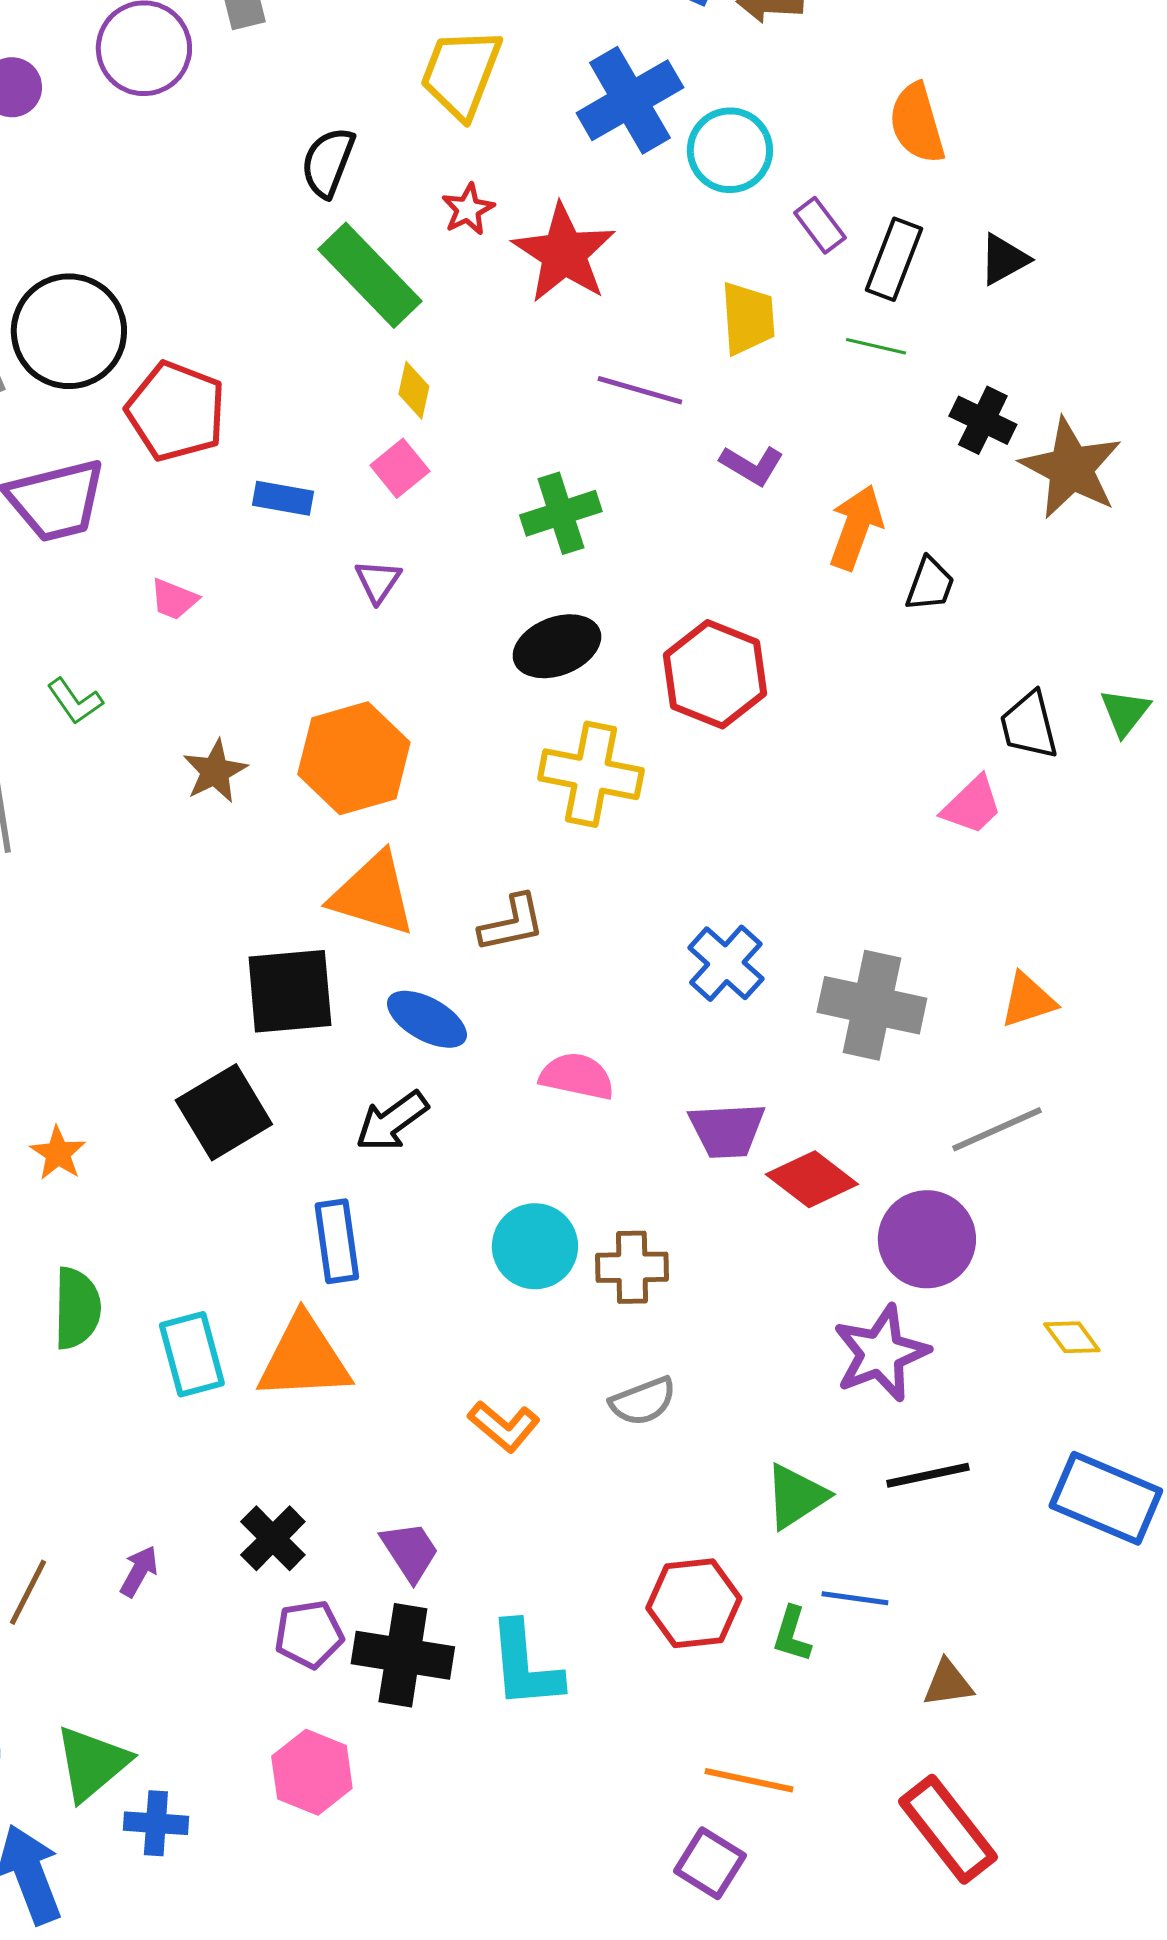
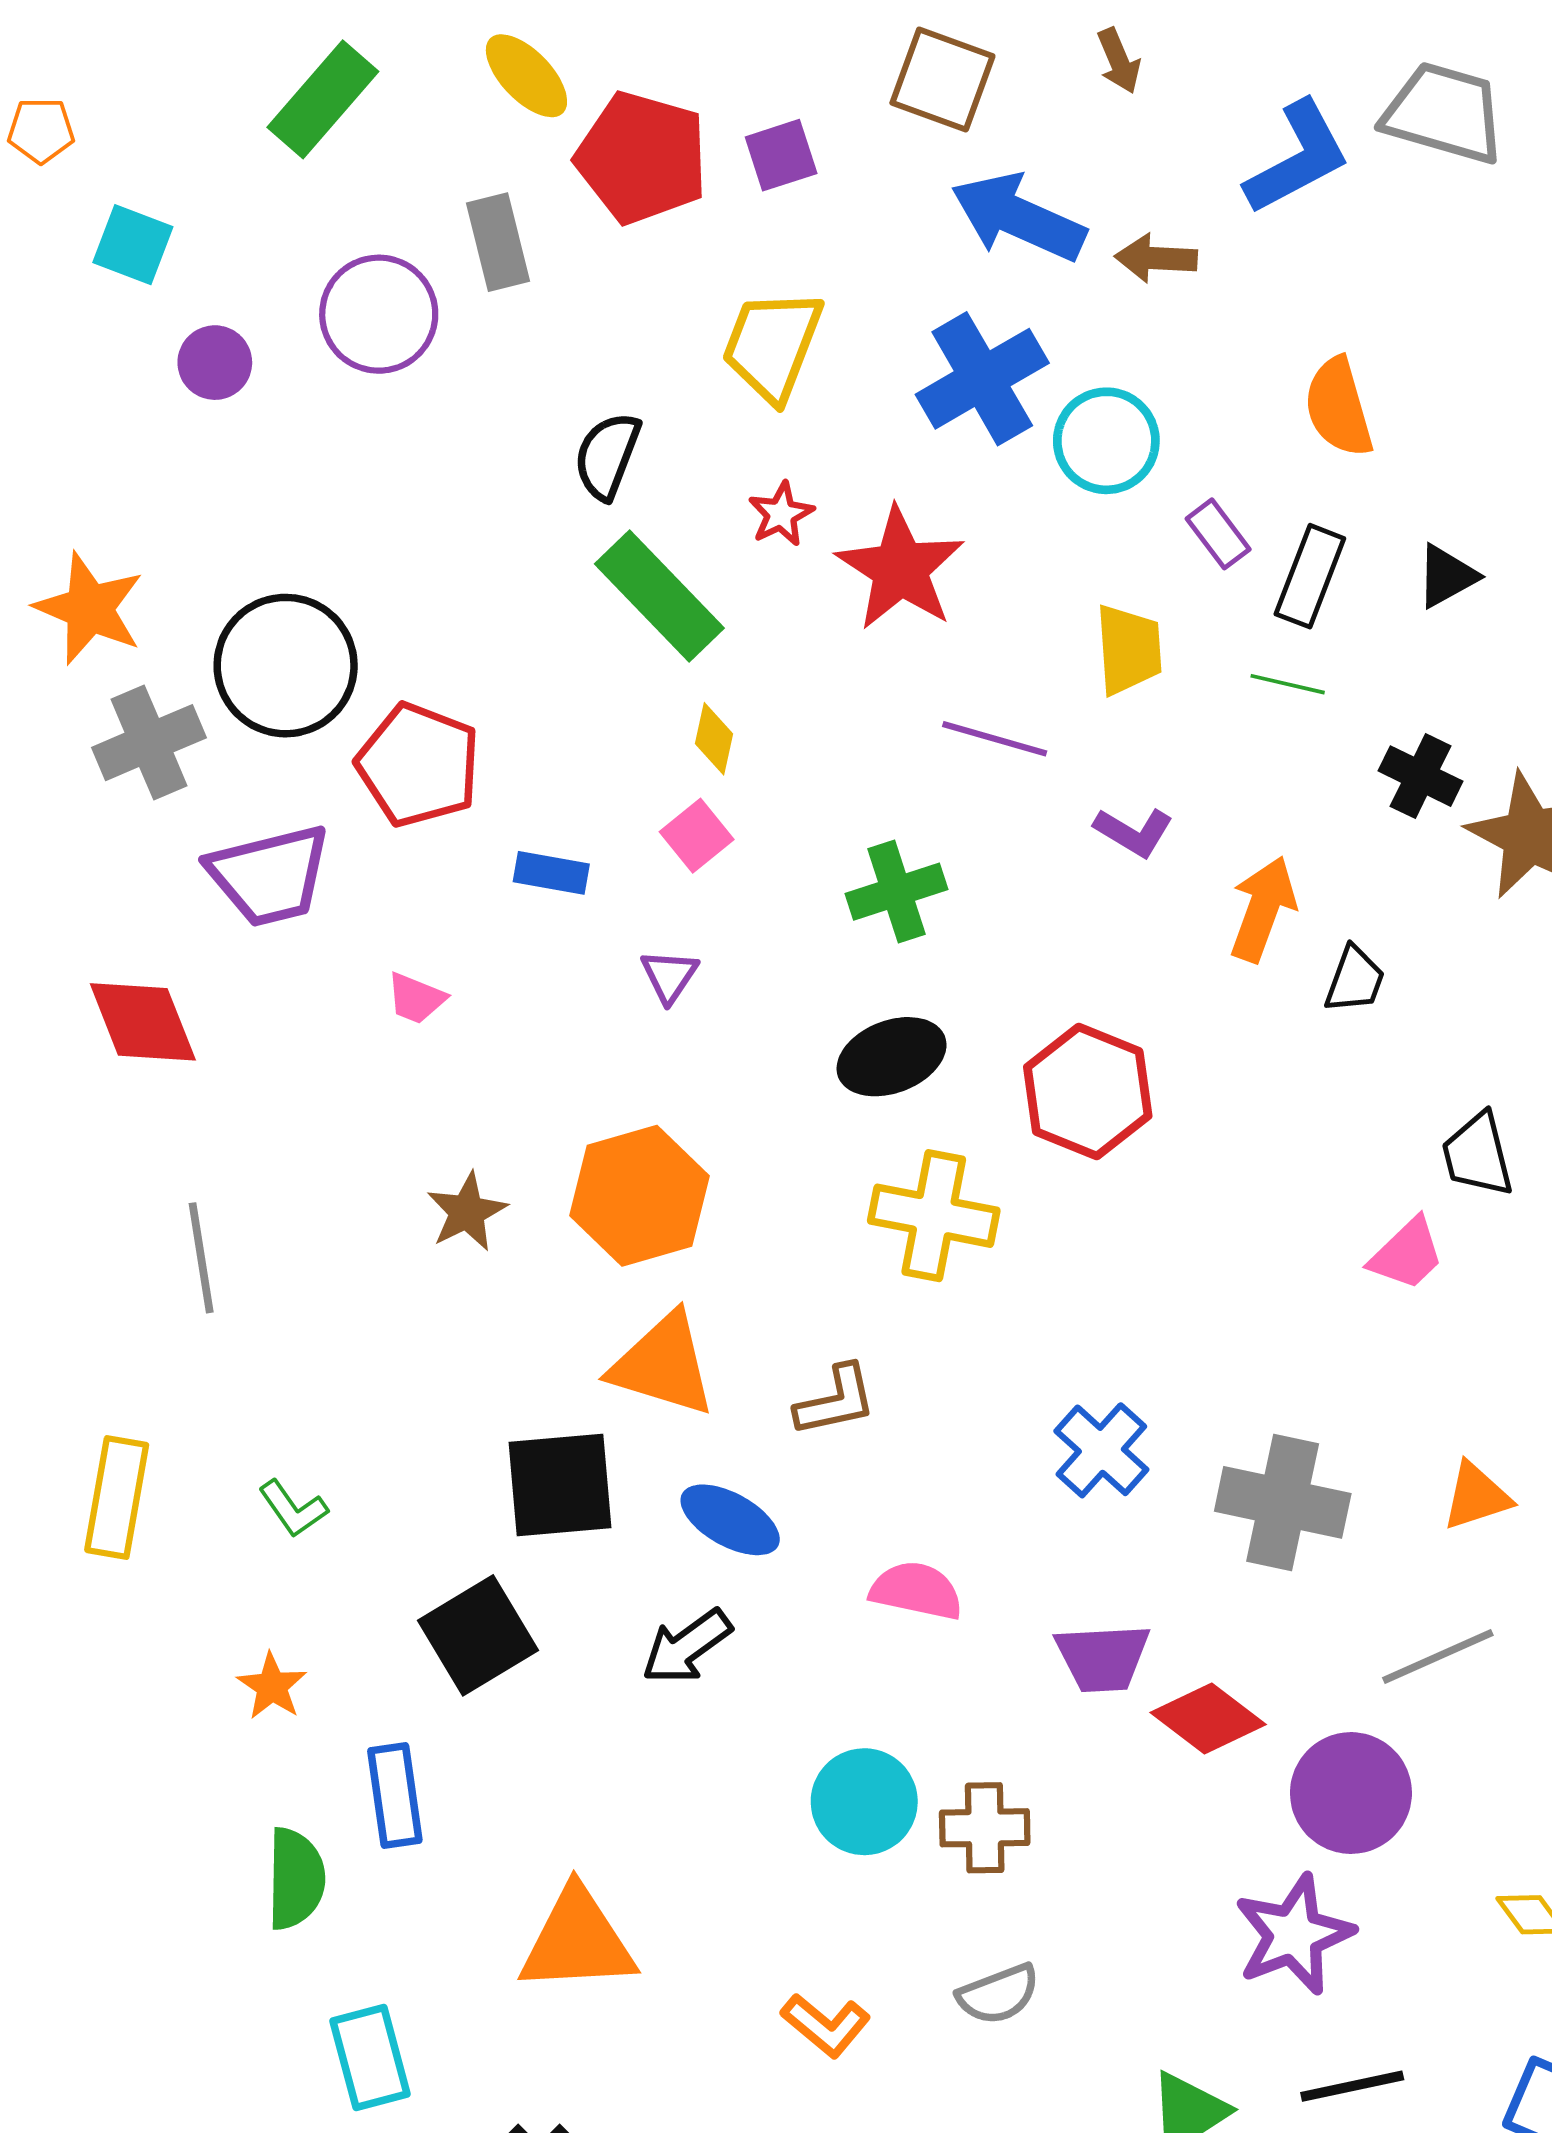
green L-shape: (75, 701) -> (293, 1509), moved
blue rectangle: (337, 1241) -> (395, 1796), moved
cyan rectangle: (192, 1354) -> (370, 2058), moved

